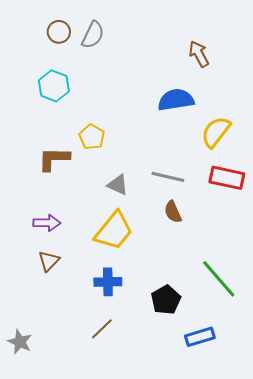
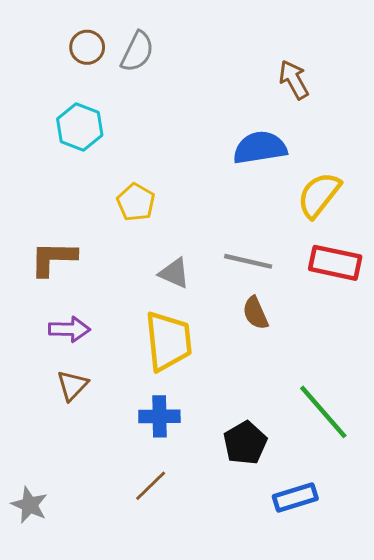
brown L-shape: (54, 159) -> (53, 258), moved
yellow trapezoid: (114, 231) -> (168, 341), turned -45

